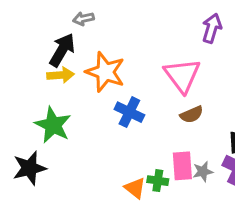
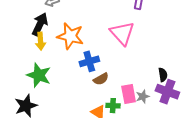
yellow arrow: (61, 75) -> (41, 41), turned 96
blue cross: (129, 112) -> (89, 61), turned -36
brown semicircle: (192, 114) -> (101, 79), moved

